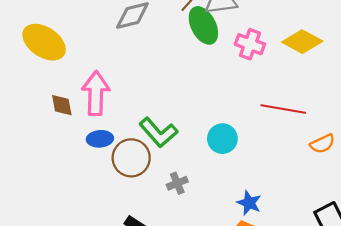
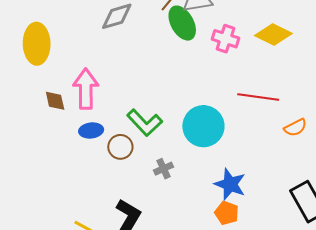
yellow ellipse: (44, 42) -> (37, 44), turned 57
cyan circle: (222, 139) -> (203, 126), size x1.5
brown circle: (131, 158) -> (120, 147), size x0.7
blue star: (249, 203) -> (230, 184), size x1.4

